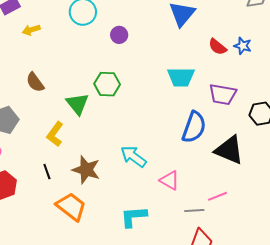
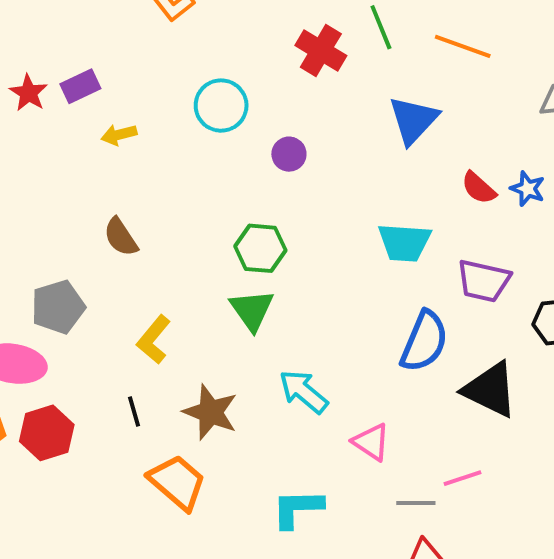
green triangle: (77, 104) -> (252, 310), moved

